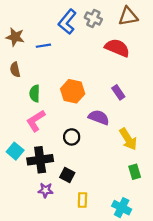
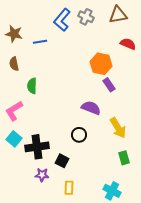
red semicircle: (117, 48) -> (128, 44), moved, size x0.7
orange hexagon: (73, 91) -> (101, 64), moved
pink L-shape: (36, 121) -> (14, 111), moved
black circle: (72, 137) -> (79, 135), moved
yellow rectangle: (82, 200) -> (69, 188), moved

